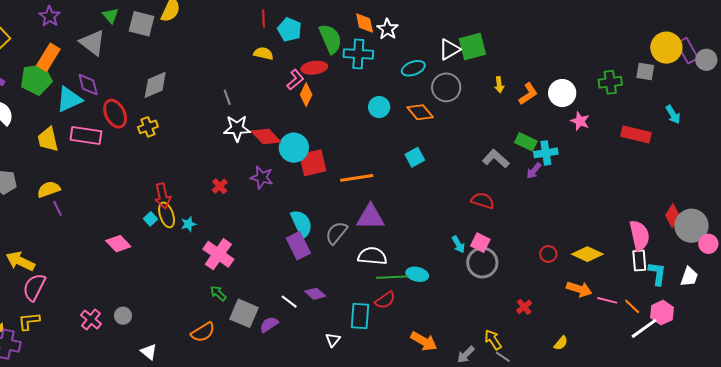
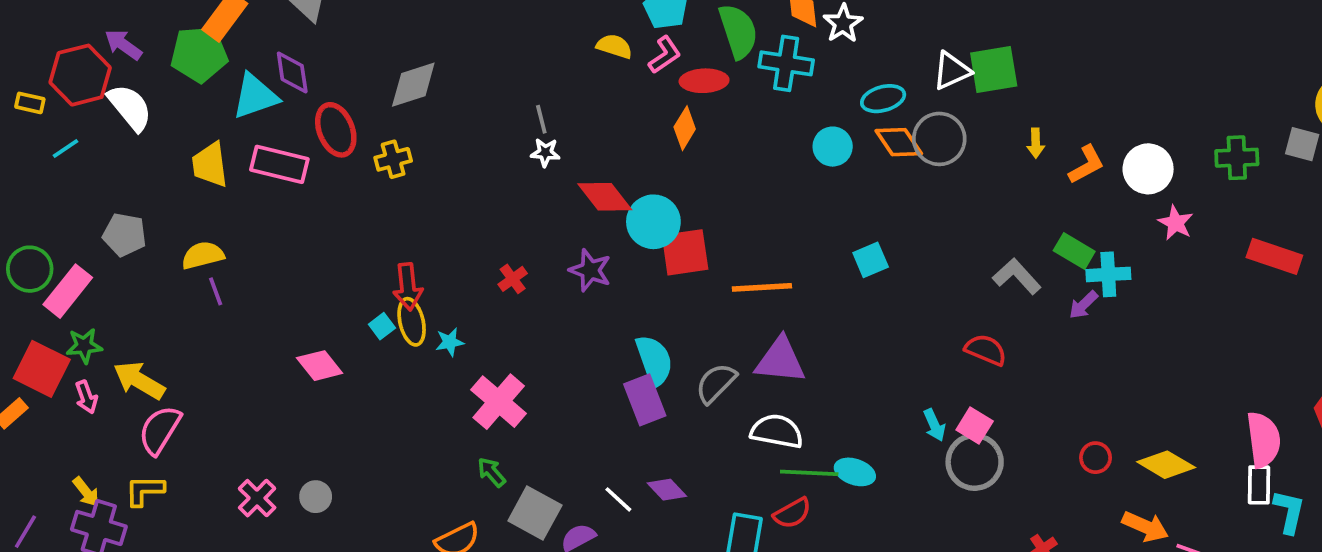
pink L-shape: (295, 80) -> (665, 55), moved
cyan circle: (379, 107) -> (833, 147), moved
orange diamond: (420, 112) -> (899, 142), moved
white star: (237, 128) -> (545, 153), moved, size x0.6

